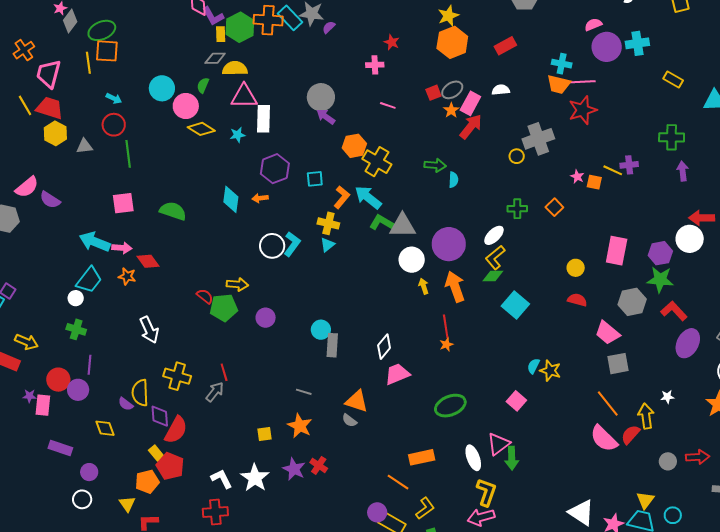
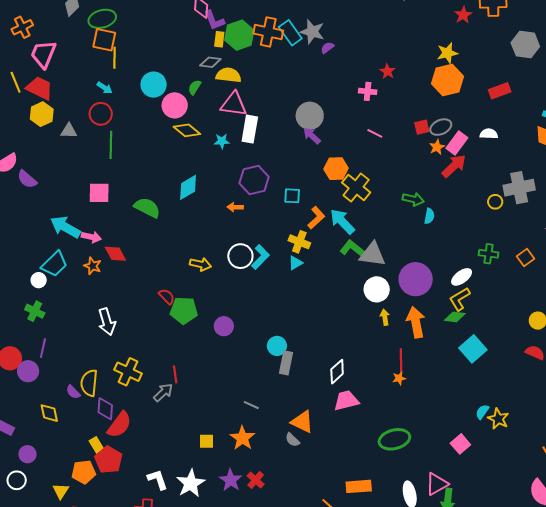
yellow line: (88, 63) -> (114, 58), moved
cyan diamond: (231, 199) -> (188, 187), moved, turned 44
yellow arrow: (237, 284) -> (200, 264), moved

